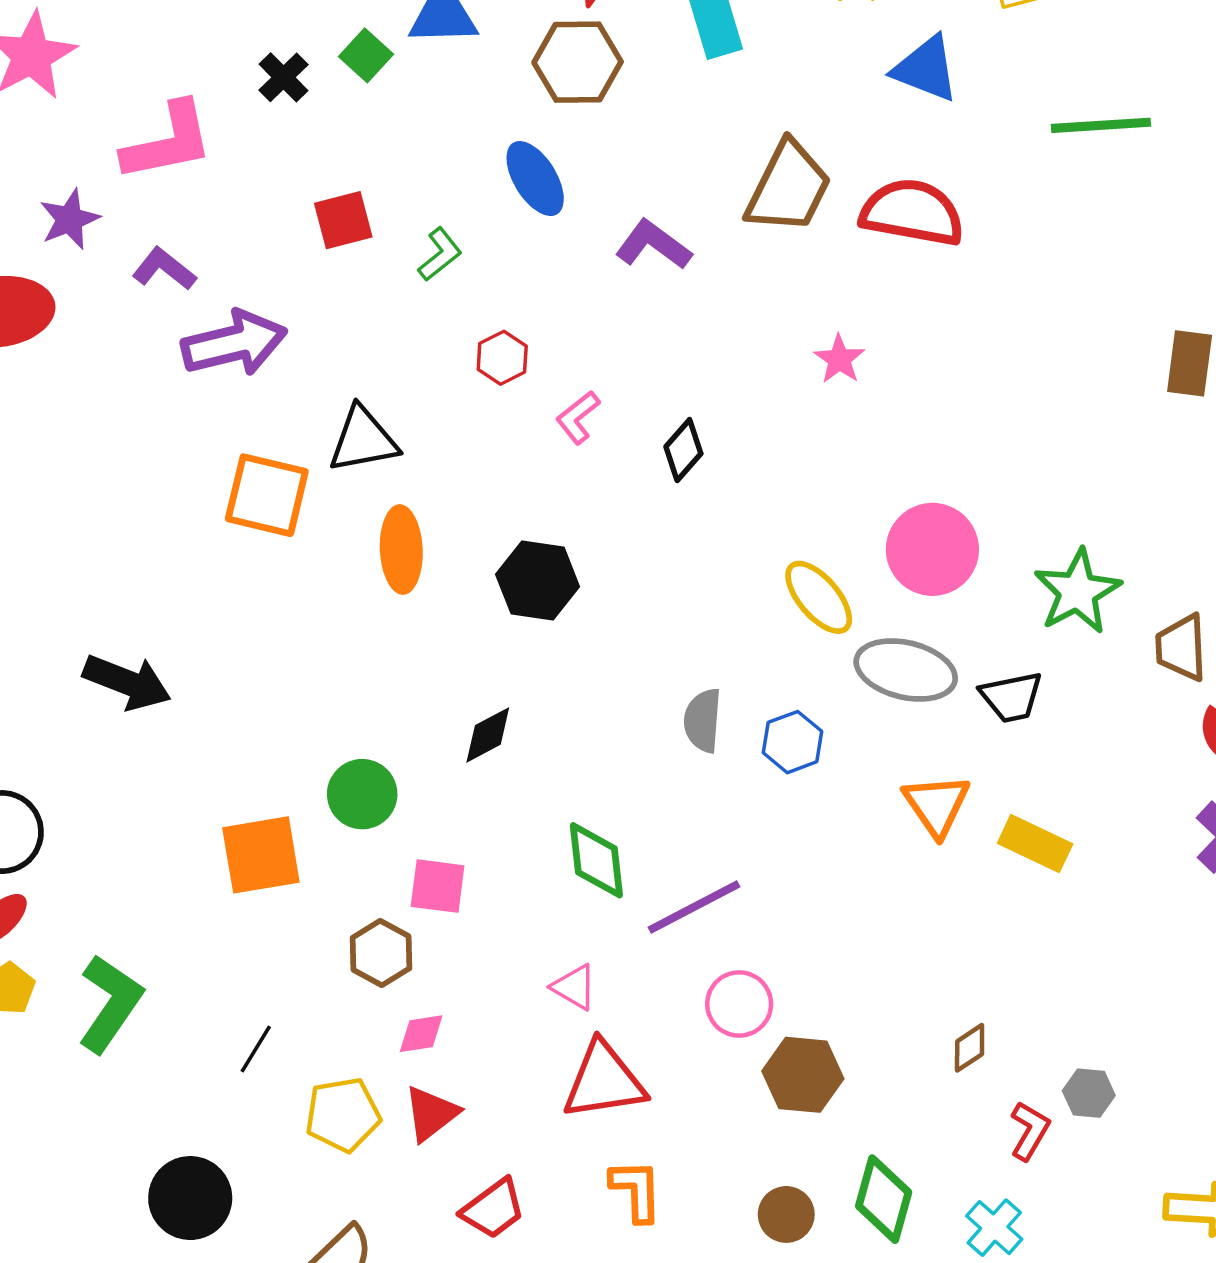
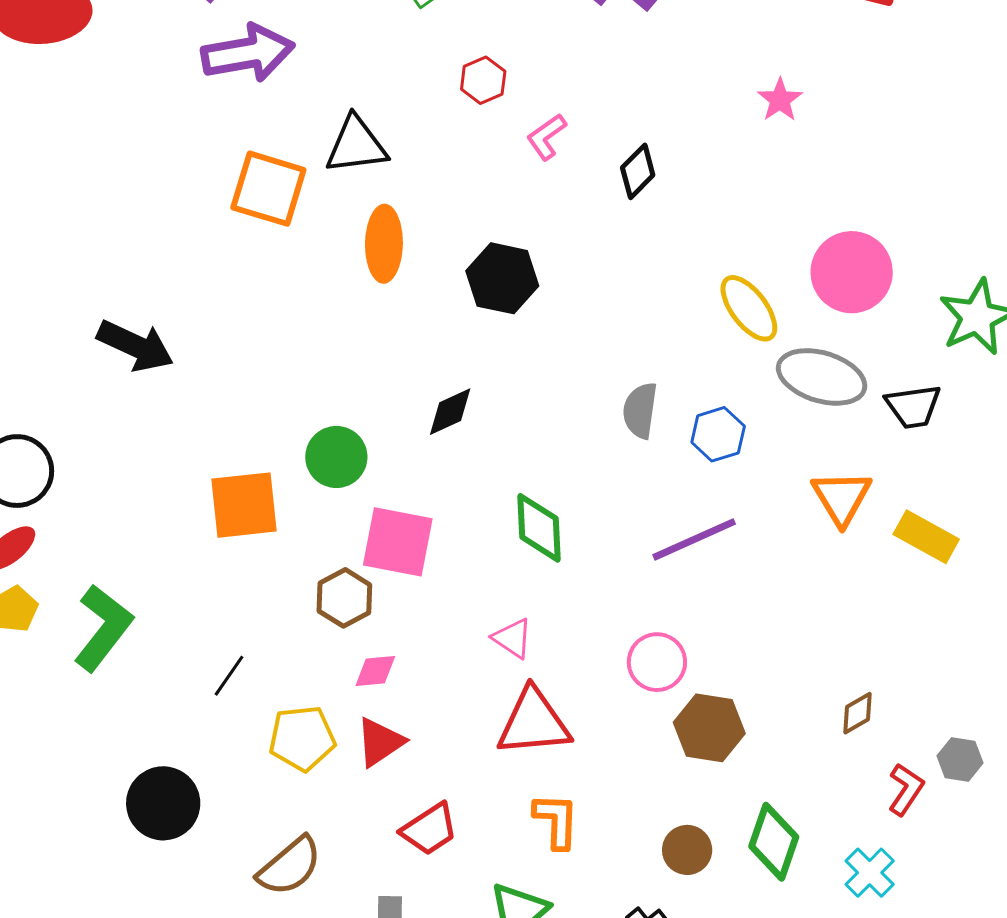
pink square: (438, 886) -> (398, 542), size x1.4
purple line: (694, 907) -> (694, 539), moved

